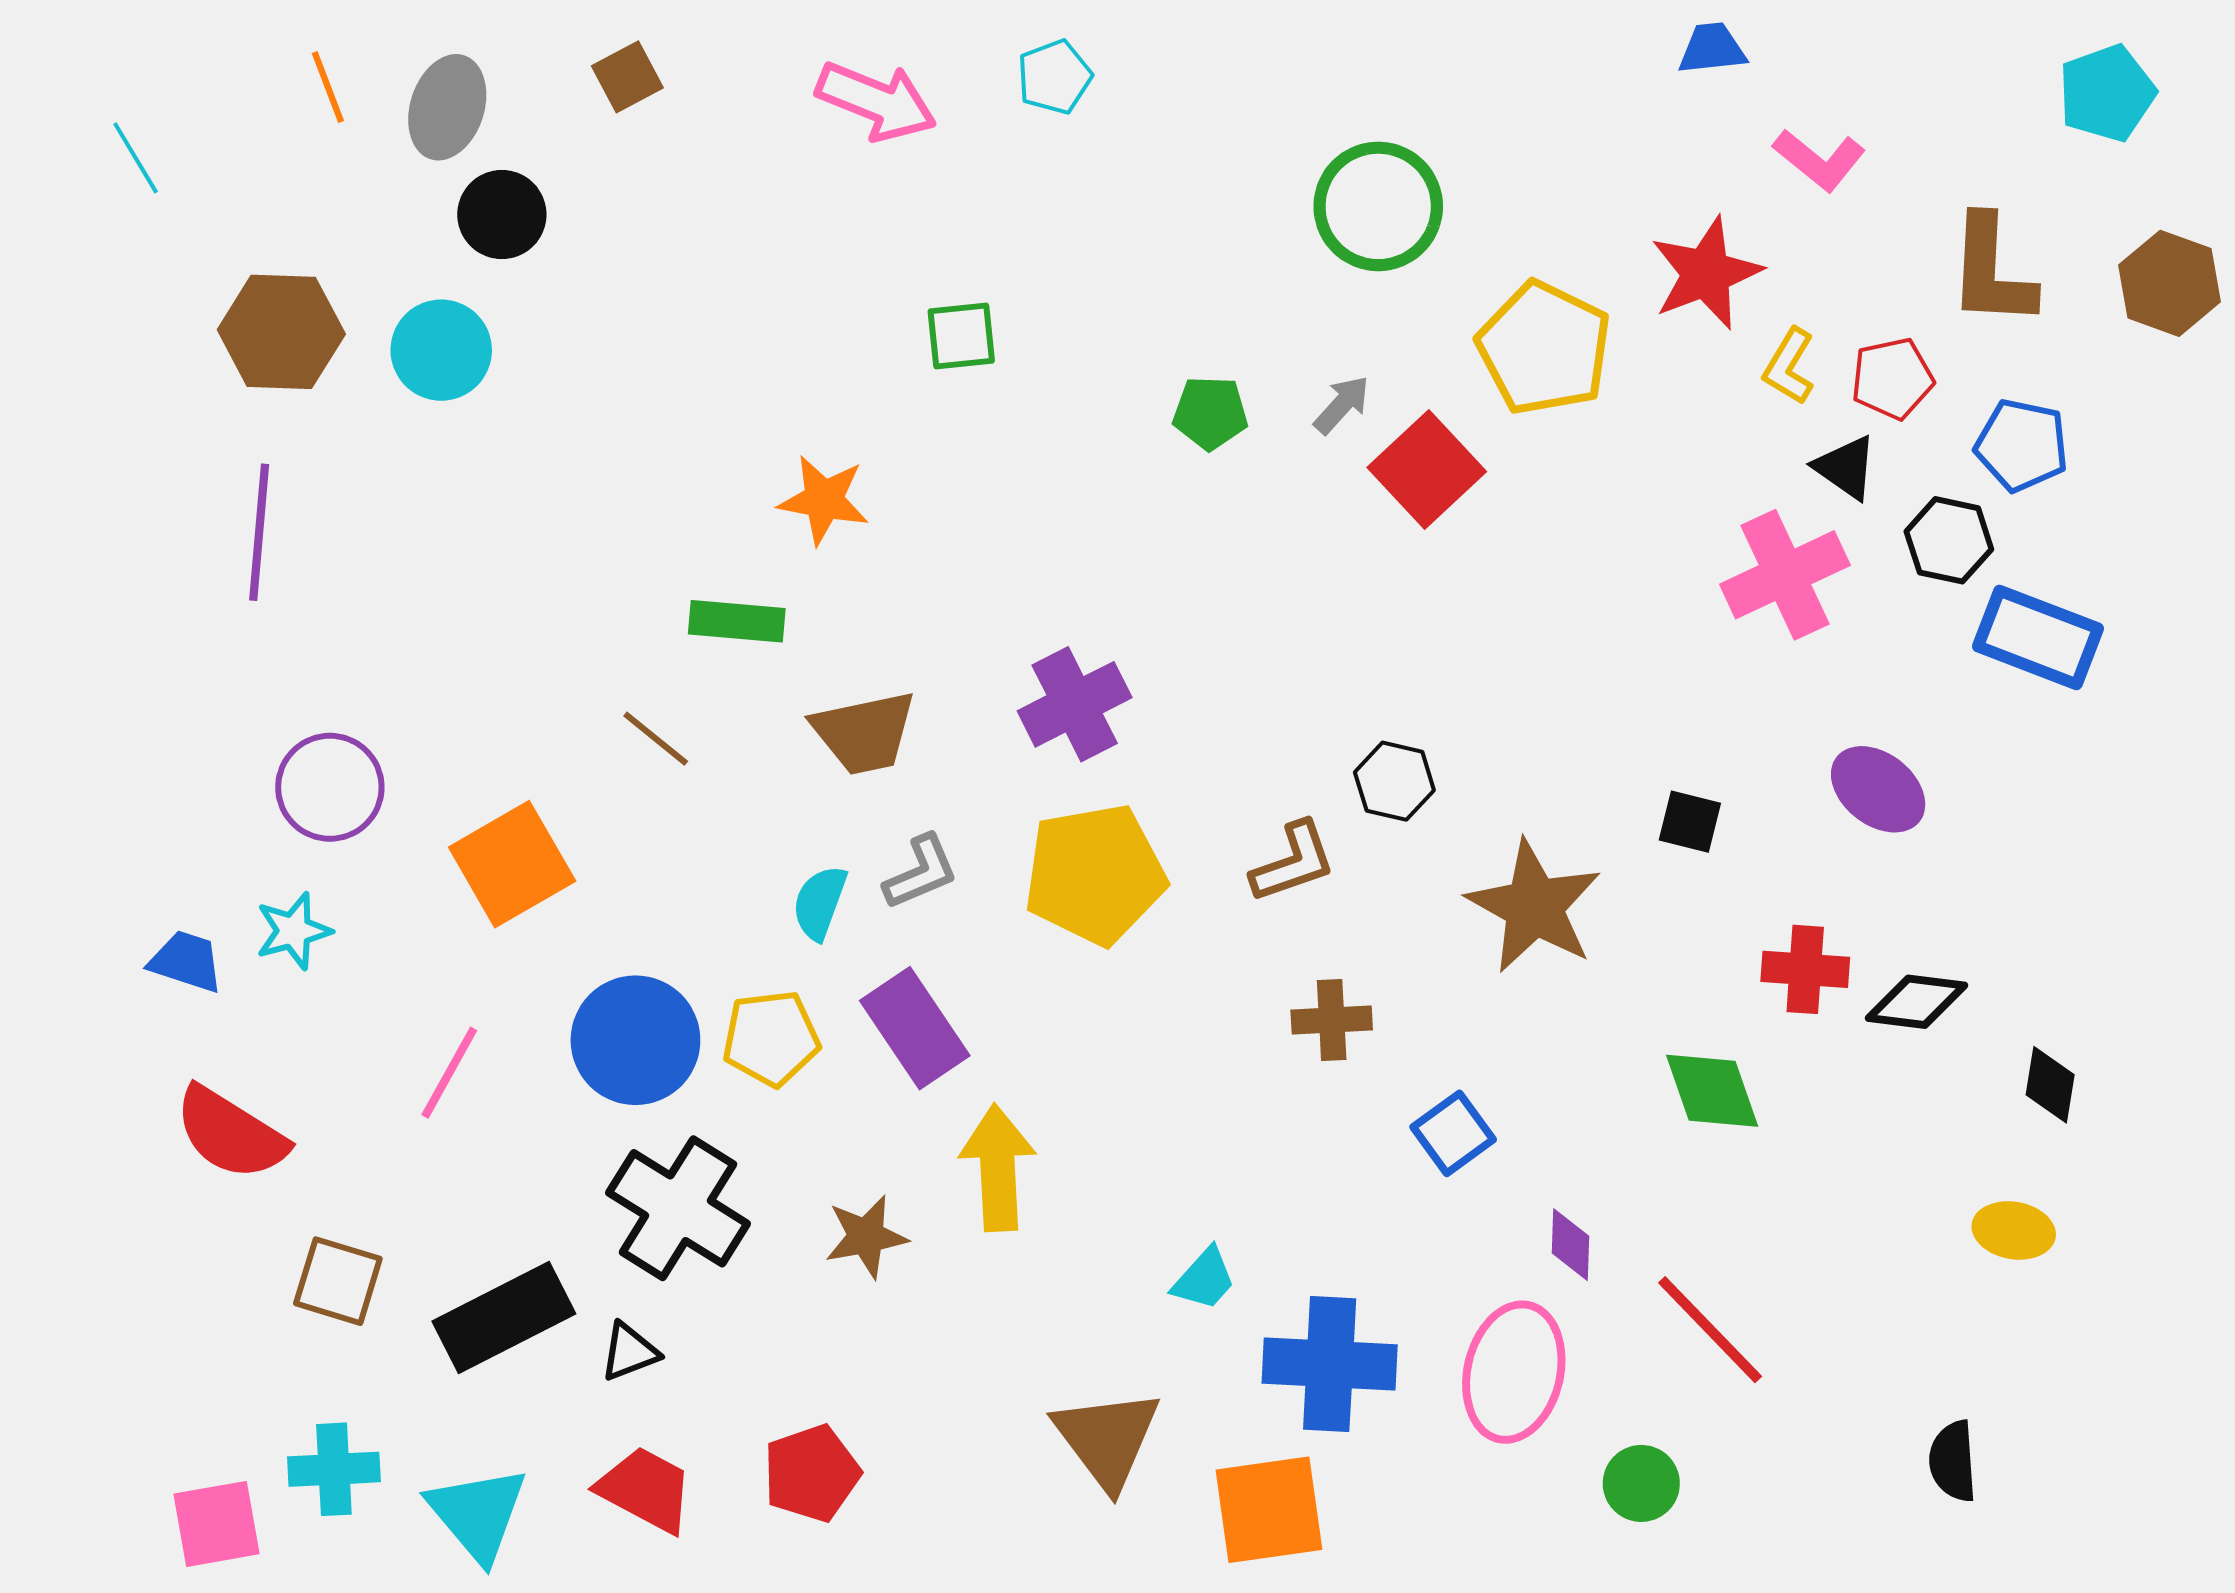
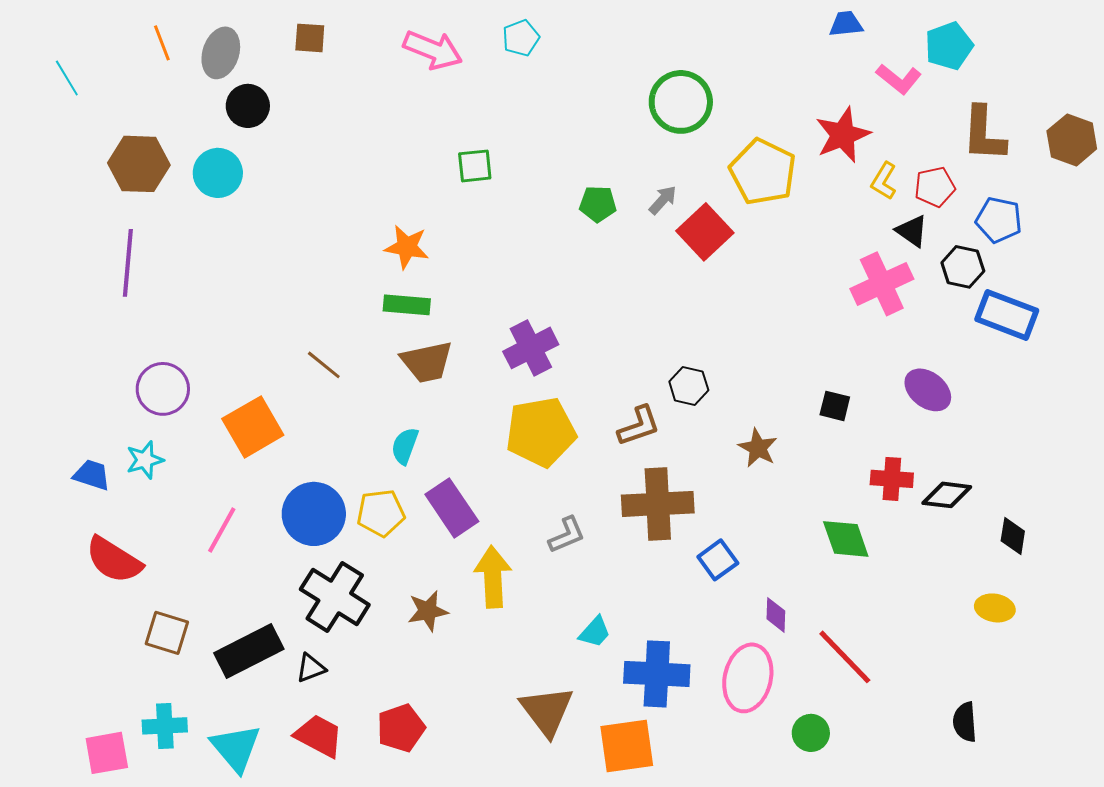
brown square: (627, 77) -> (310, 38), turned 32
cyan pentagon: (2107, 93) -> (949, 46), moved
green rectangle: (737, 621) -> (407, 305), moved
gray L-shape: (921, 872) -> (567, 535), moved
brown star: (1534, 907) -> (758, 448), size x0.6
brown cross: (1332, 1020) -> (658, 504), size x1.8

